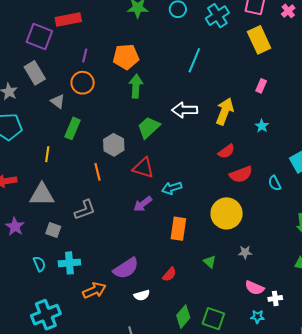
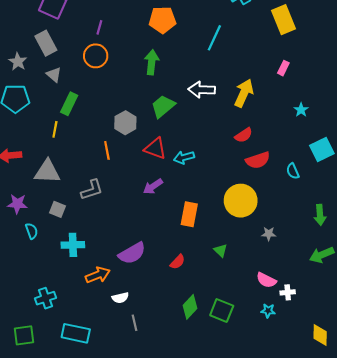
orange pentagon: (126, 57) -> (162, 20), moved
gray triangle: (58, 101) -> (54, 75), moved
cyan star: (262, 126) -> (301, 110), moved
green rectangle: (73, 128) -> (69, 104), moved
cyan arrow: (172, 188) -> (184, 157), moved
purple star: (15, 227) -> (17, 204), turned -30
gray star: (245, 252) -> (269, 234), moved
cyan semicircle: (39, 264) -> (32, 231), moved
white semicircle: (142, 295) -> (120, 298), moved
cyan cross: (46, 315) -> (46, 298), size x0.7

